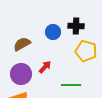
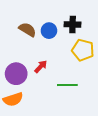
brown semicircle: (22, 44) -> (27, 30), moved, turned 60

